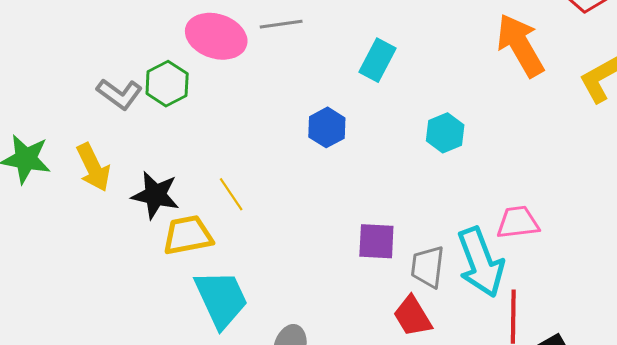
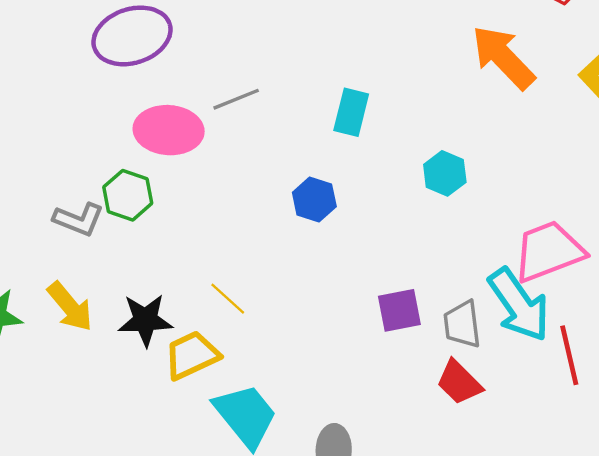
pink trapezoid: (518, 222) -> (549, 251), size x1.5

